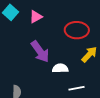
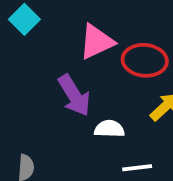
pink triangle: (36, 17) -> (97, 42), moved, size x1.5

